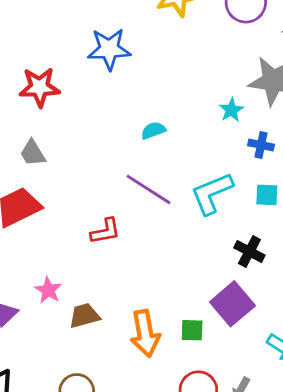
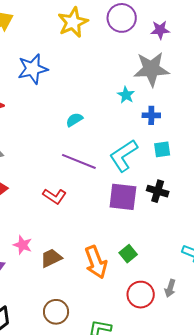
red L-shape: (105, 231) -> (55, 196), turned 55
purple square: (232, 304) -> (123, 197), moved, turned -32
green square: (192, 330) -> (128, 254), turned -30

